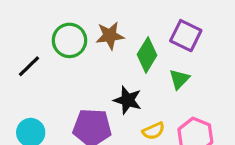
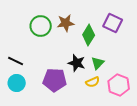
black line: (29, 66) -> (16, 61), moved, turned 70
green triangle: (179, 79) -> (98, 63), moved

